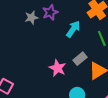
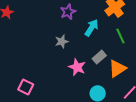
gray star: (31, 18) -> (62, 41), moved

